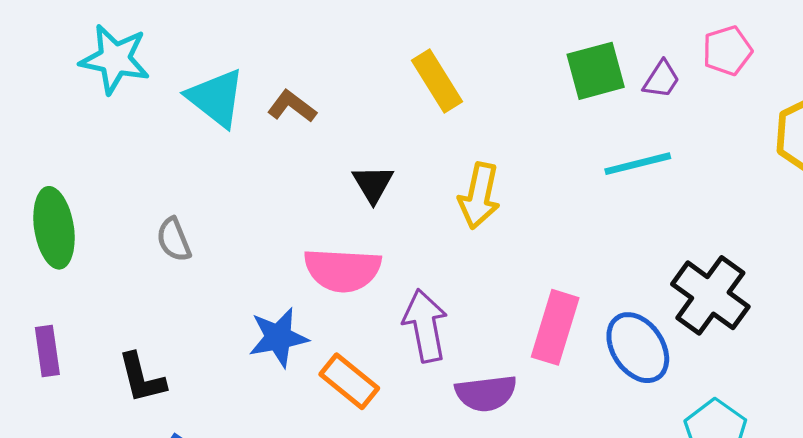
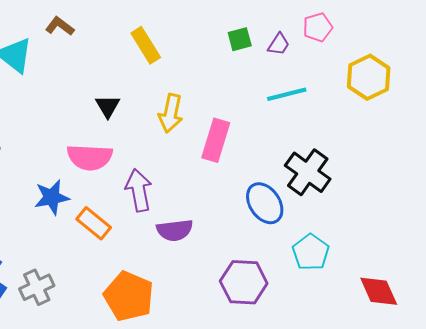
green square: (596, 71) -> (240, 39), size x0.7
brown L-shape: (292, 106) -> (60, 26), moved
cyan line: (638, 164) -> (287, 94), moved
pink rectangle: (555, 327) -> (216, 140), moved

